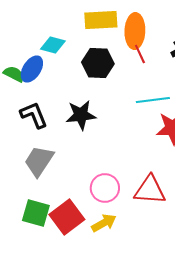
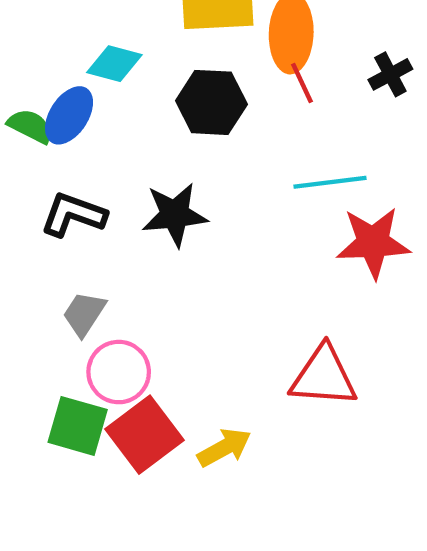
black L-shape: (34, 115) -> (73, 215), turned -48
gray trapezoid: (39, 161) -> (84, 314), size x0.7
pink circle: (105, 188) -> (119, 372), moved

